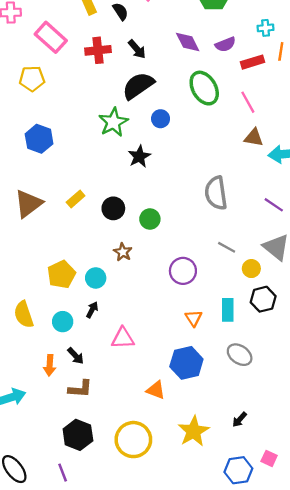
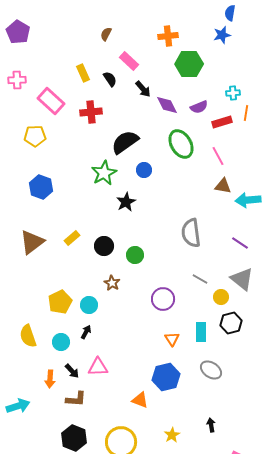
black arrow: (137, 49) -> (143, 89), moved
pink triangle: (123, 338) -> (98, 367), moved
black arrow: (240, 420) -> (211, 425), turned 128
yellow star: (194, 431) -> (172, 435), size x0.6

